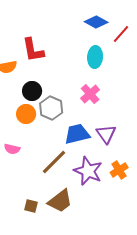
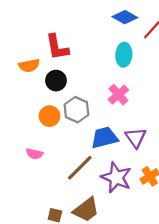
black circle: (32, 91) -> (56, 81), moved

